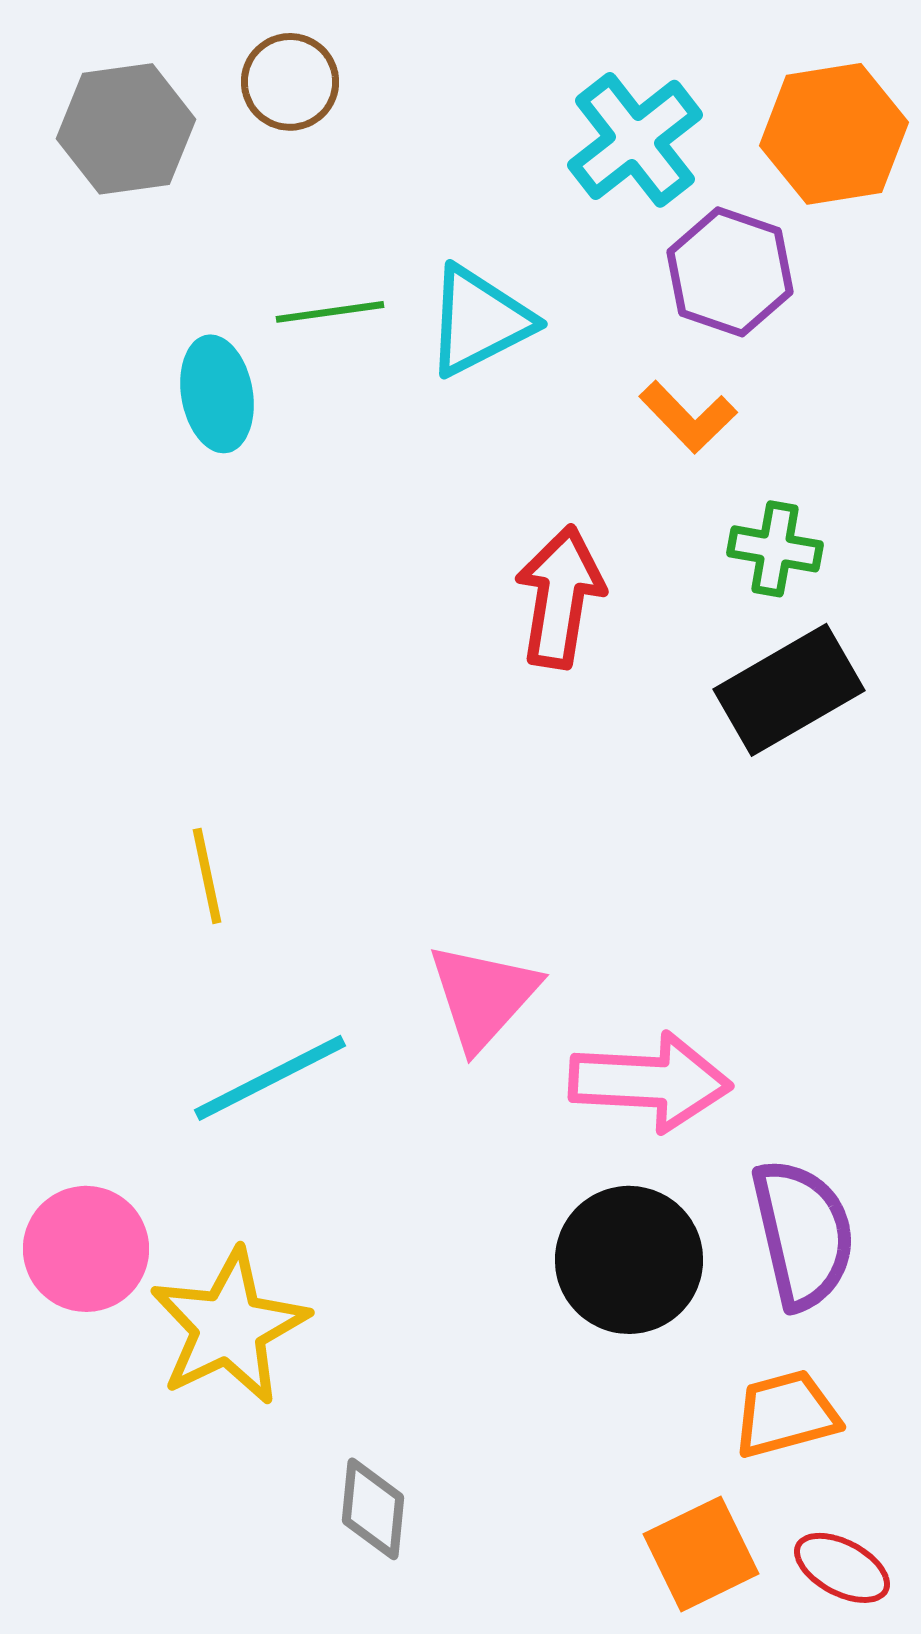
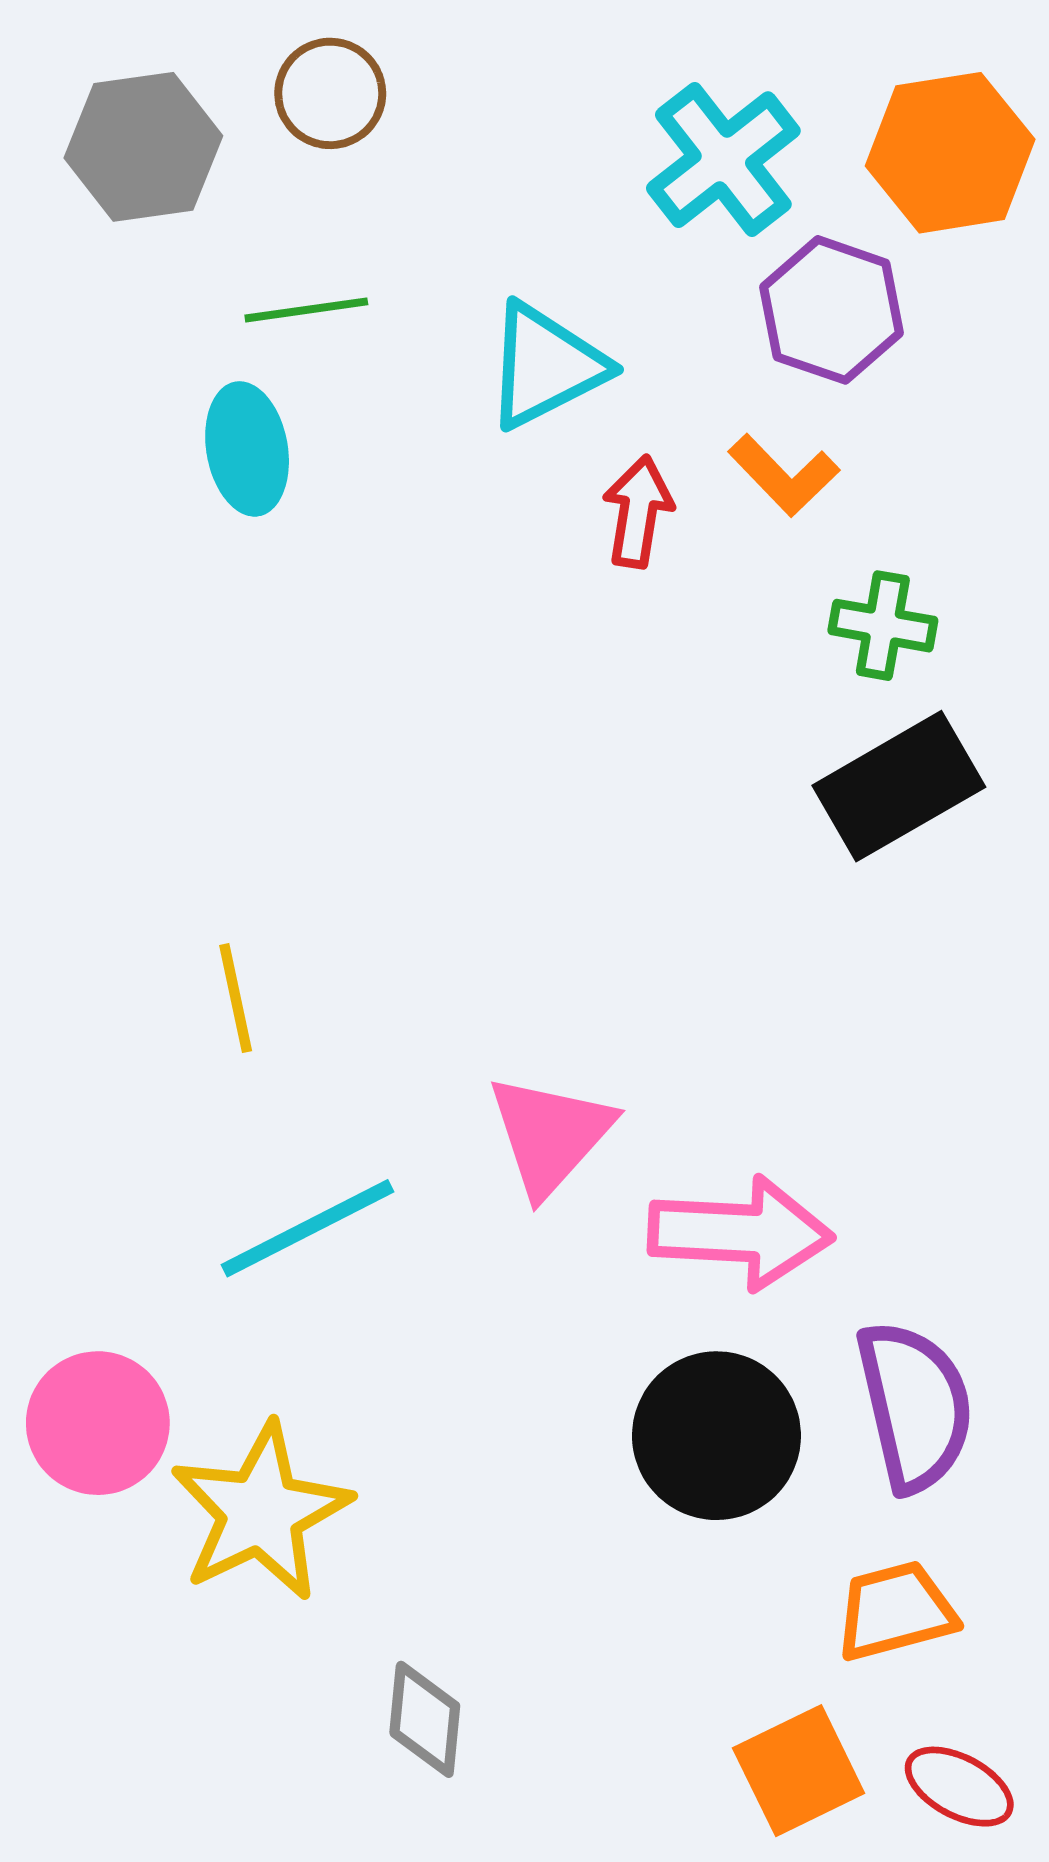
green line: (330, 312) -> (306, 310), moved
red arrow: (560, 597) -> (638, 512), moved, size x0.7

